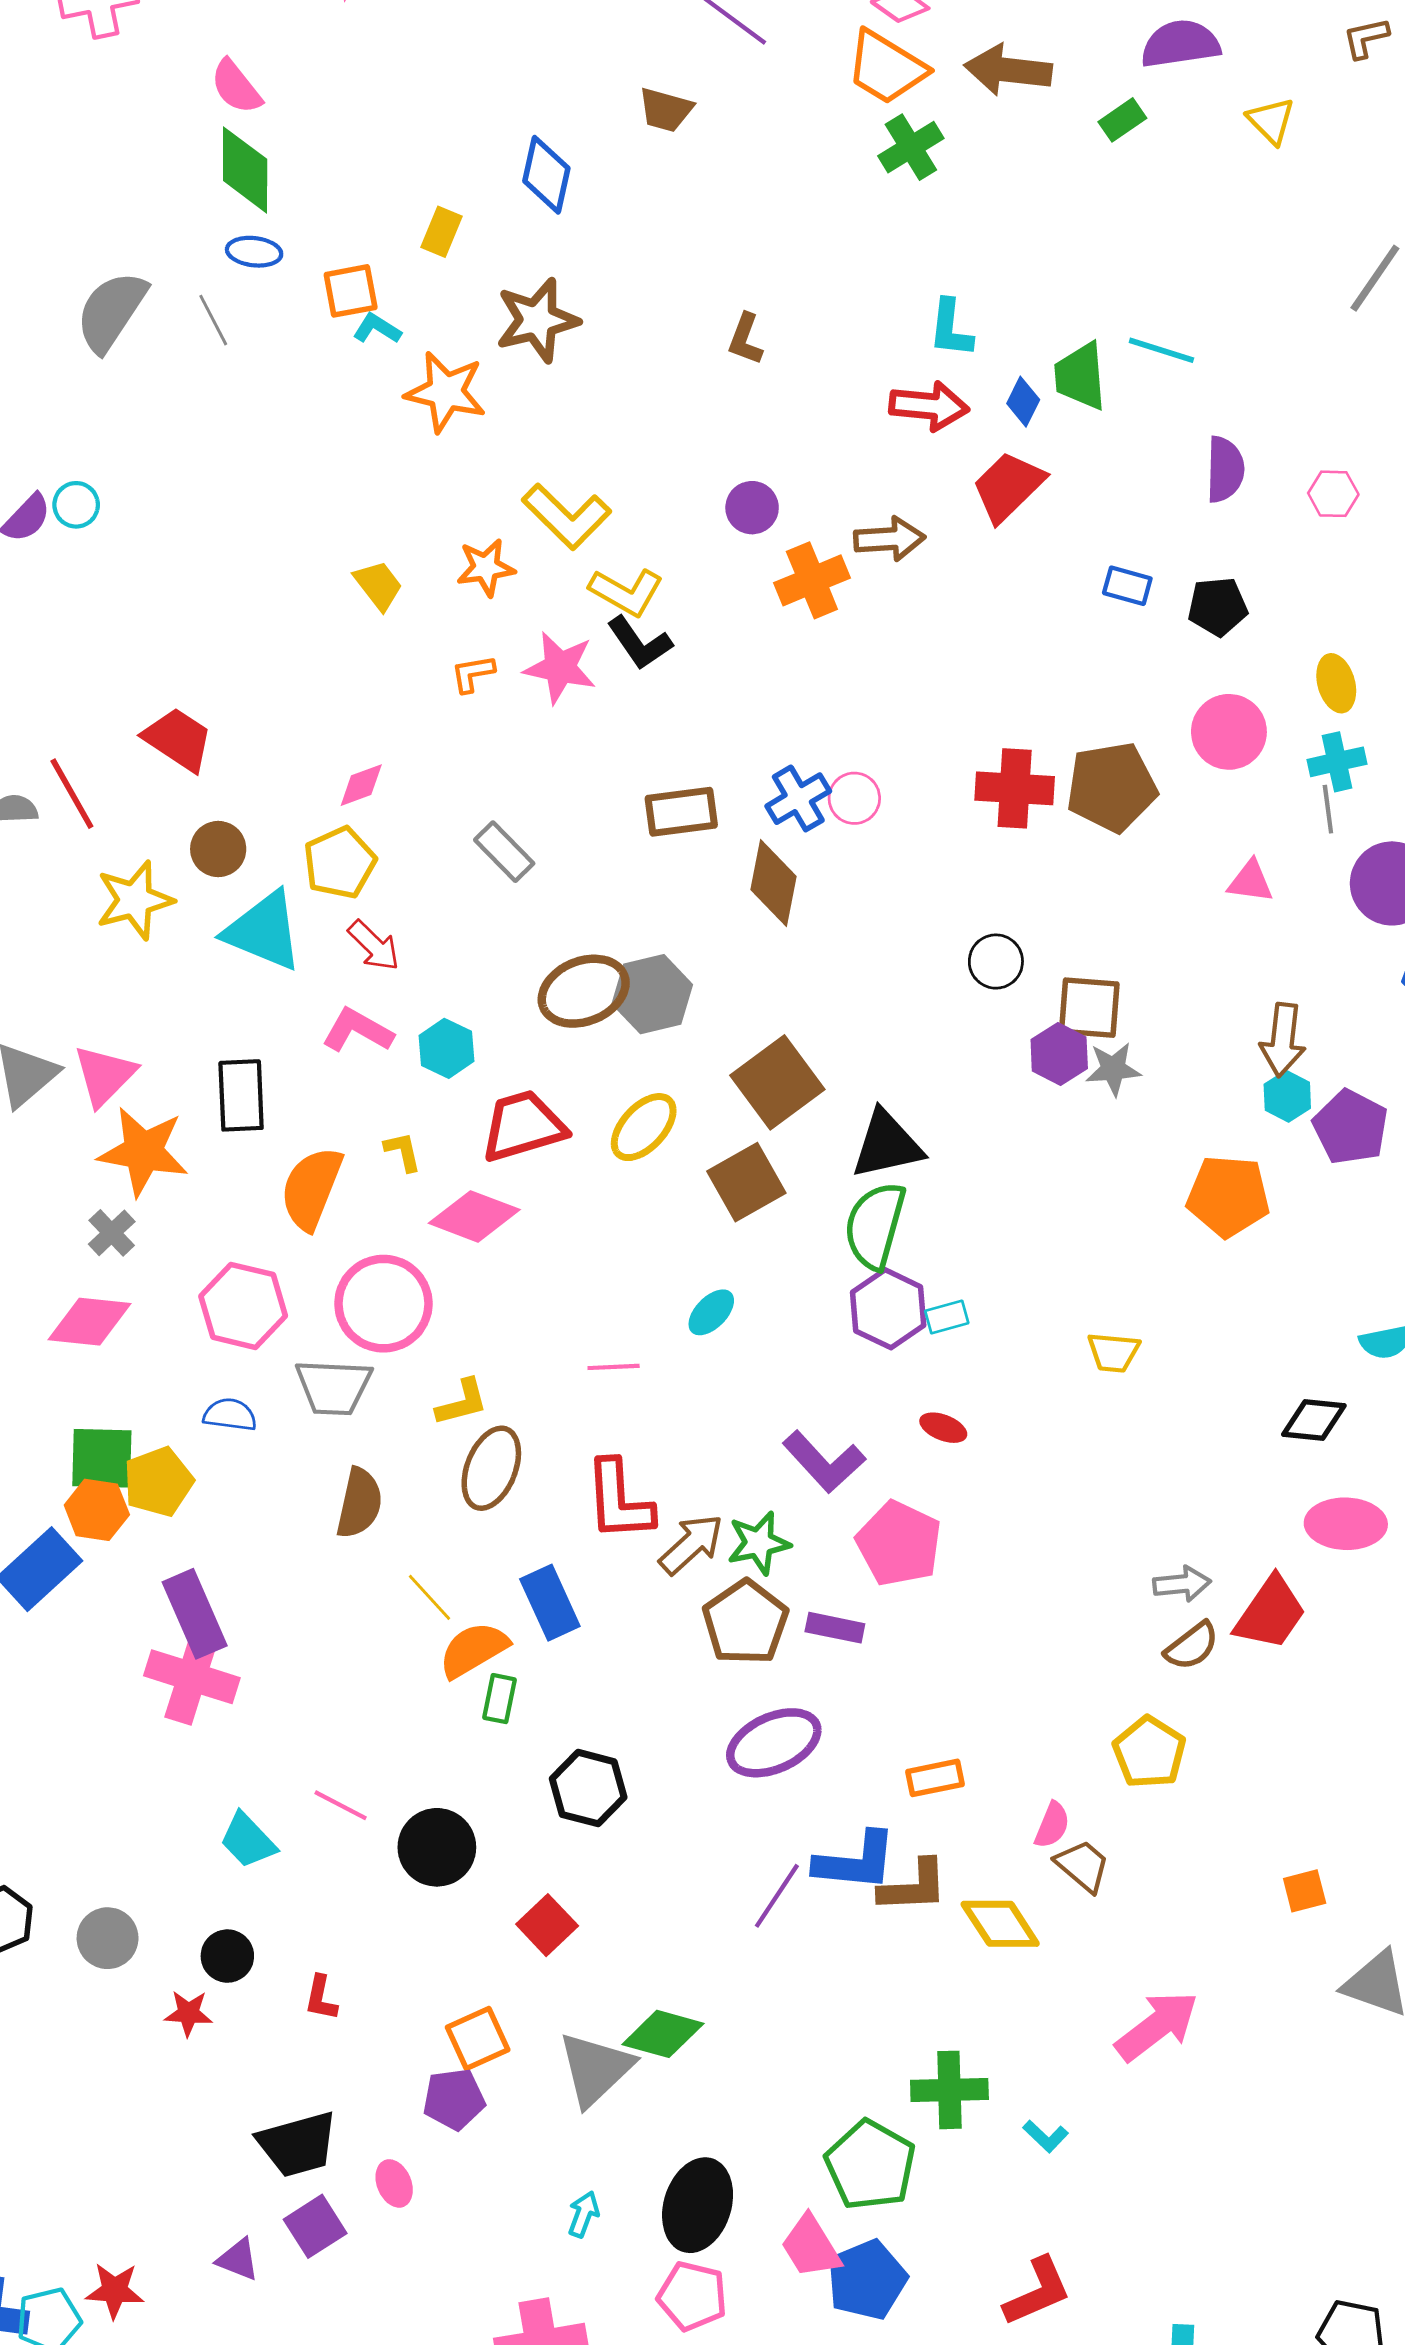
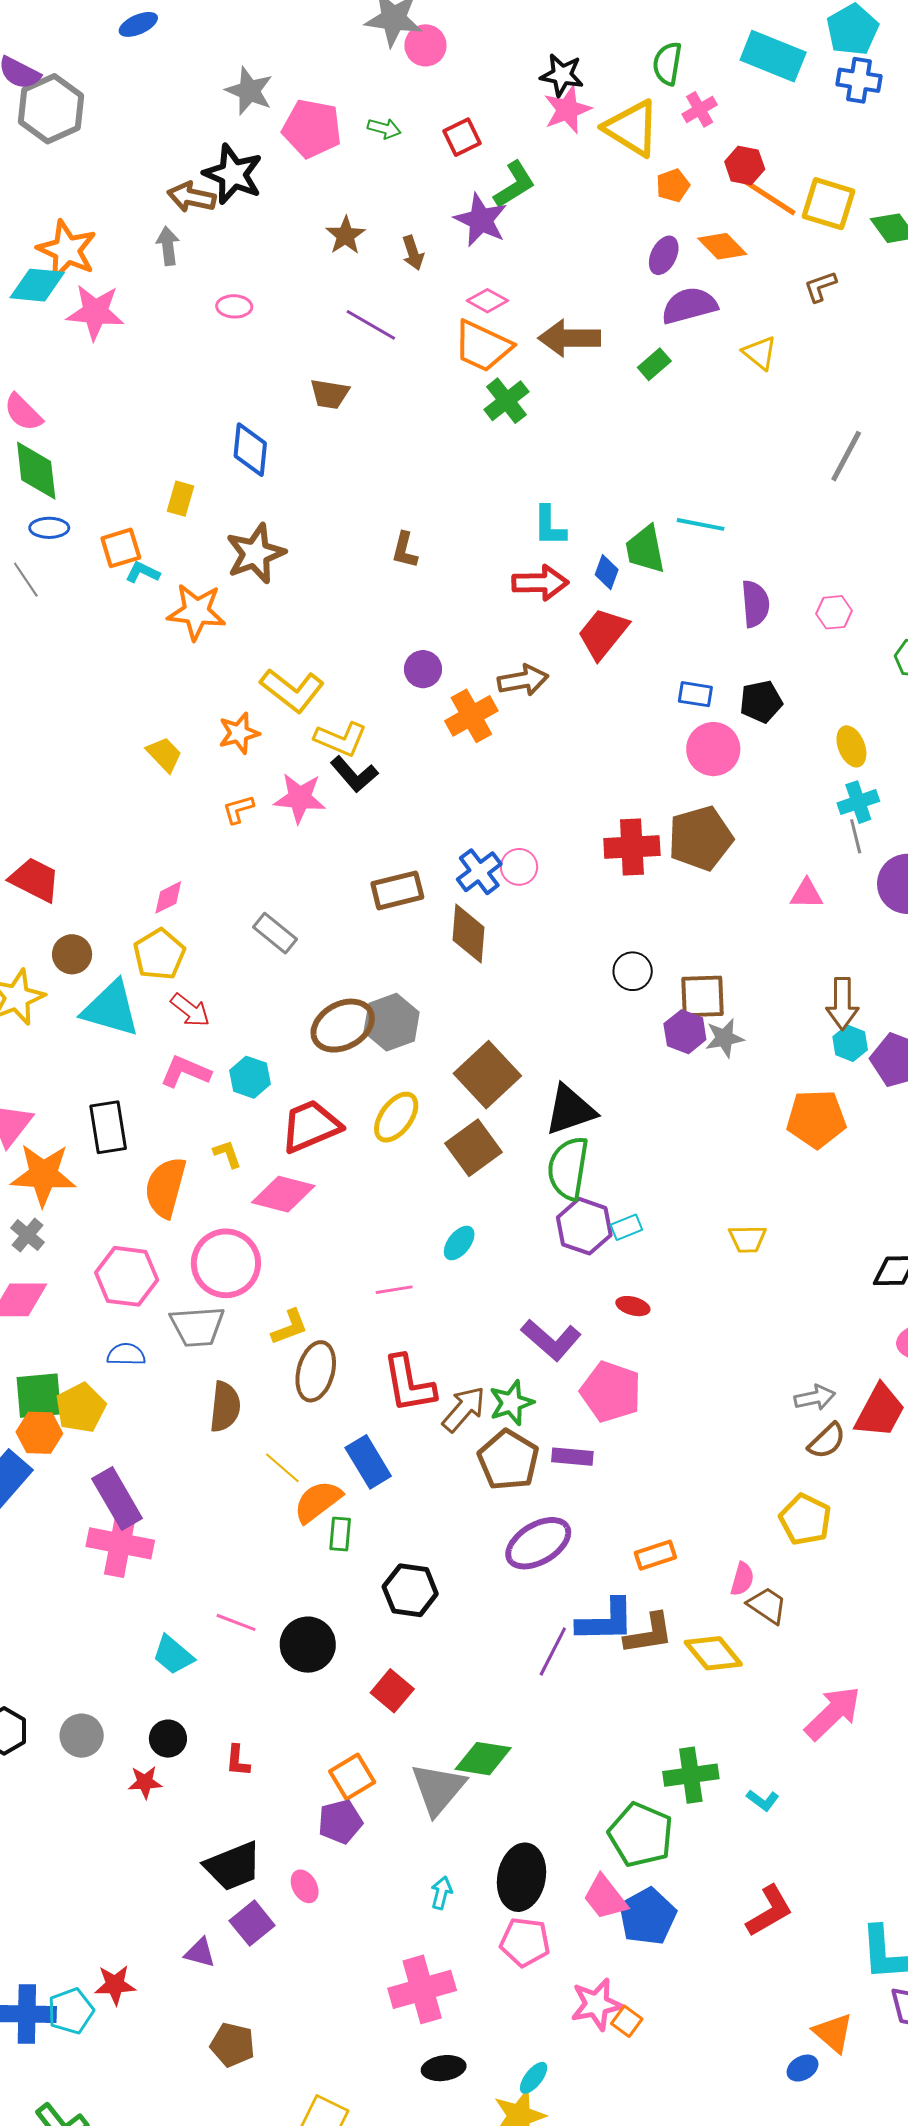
pink circle: (1229, 732) -> (713, 749), moved

